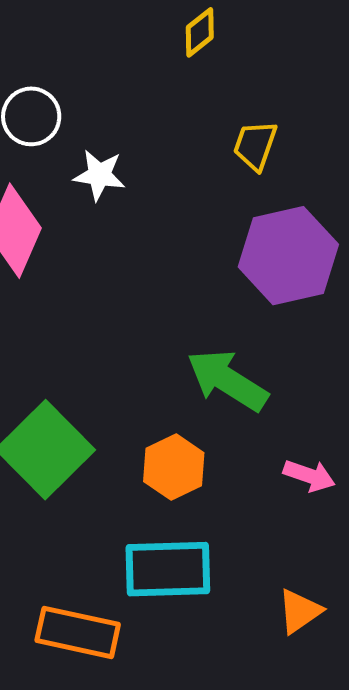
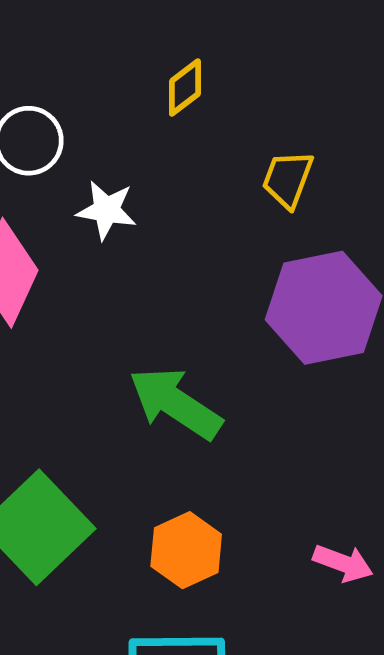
yellow diamond: (200, 32) -> (185, 87), moved
green arrow: (227, 380) -> (175, 403), moved

